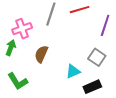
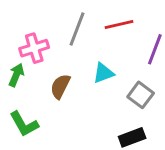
cyan triangle: (73, 71) -> (103, 73), moved

